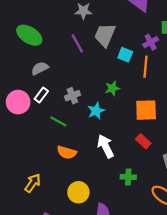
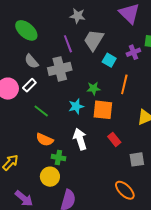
orange line: (145, 67) -> (124, 84), moved
gray semicircle: (40, 68) -> (31, 61), turned -112
gray cross: (72, 96) -> (60, 69), moved, size x1.6
orange square: (146, 110) -> (103, 110), moved
green cross: (128, 177) -> (58, 158), moved

